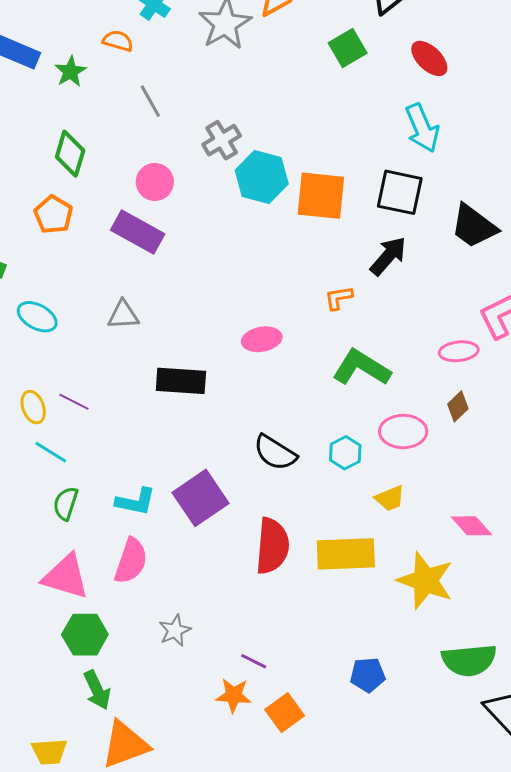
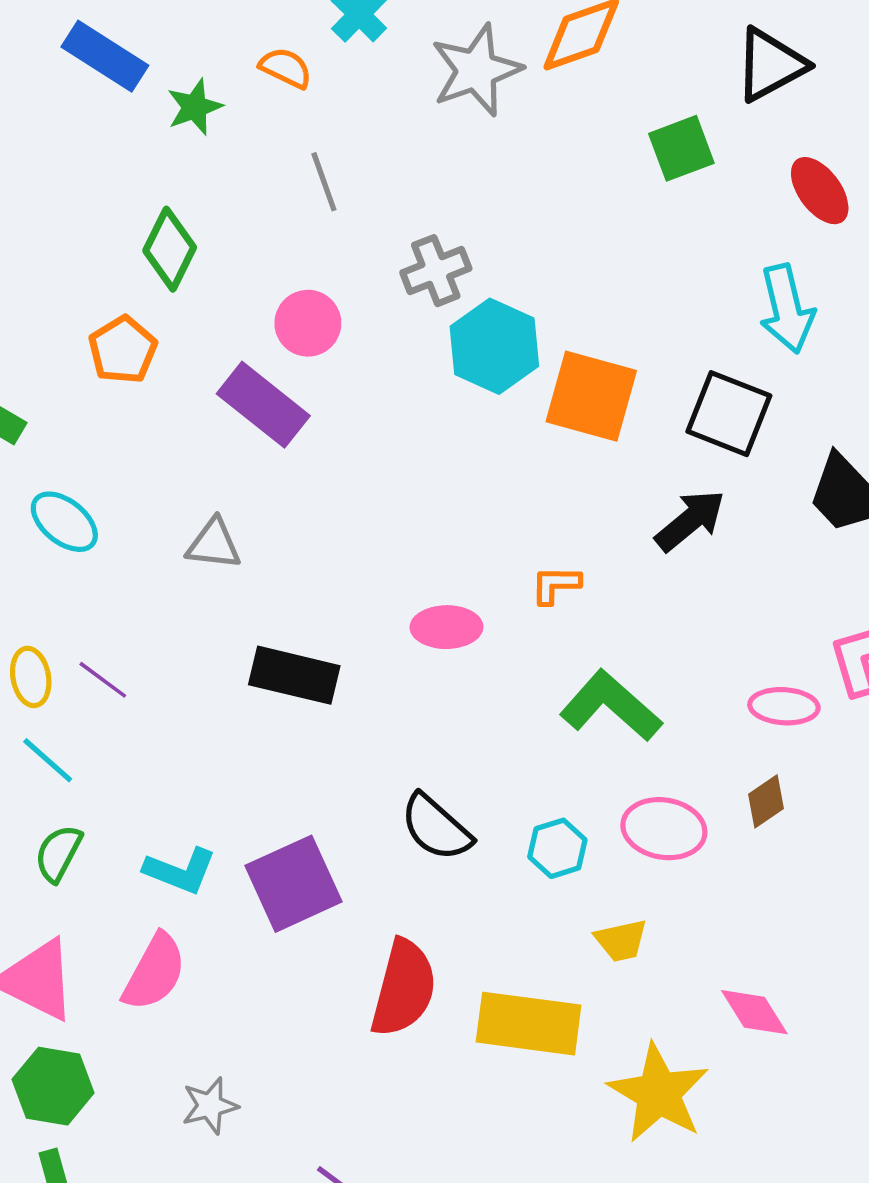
orange L-shape: (339, 298) -> (556, 585), moved

